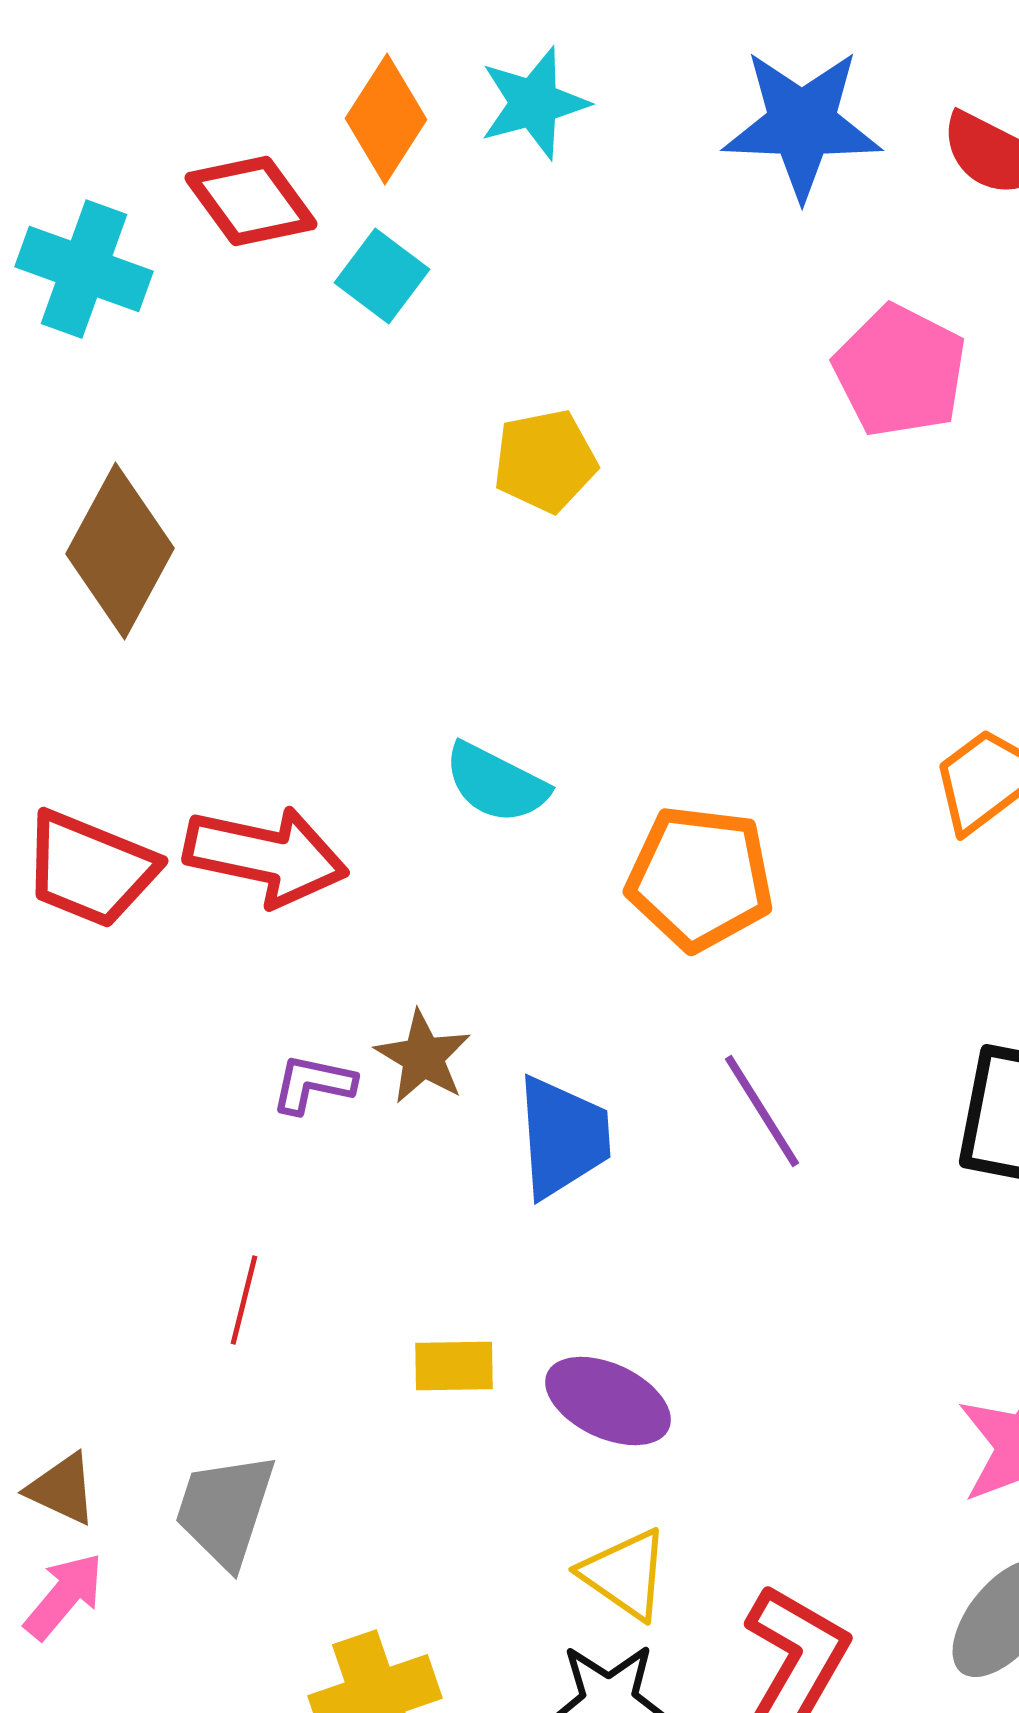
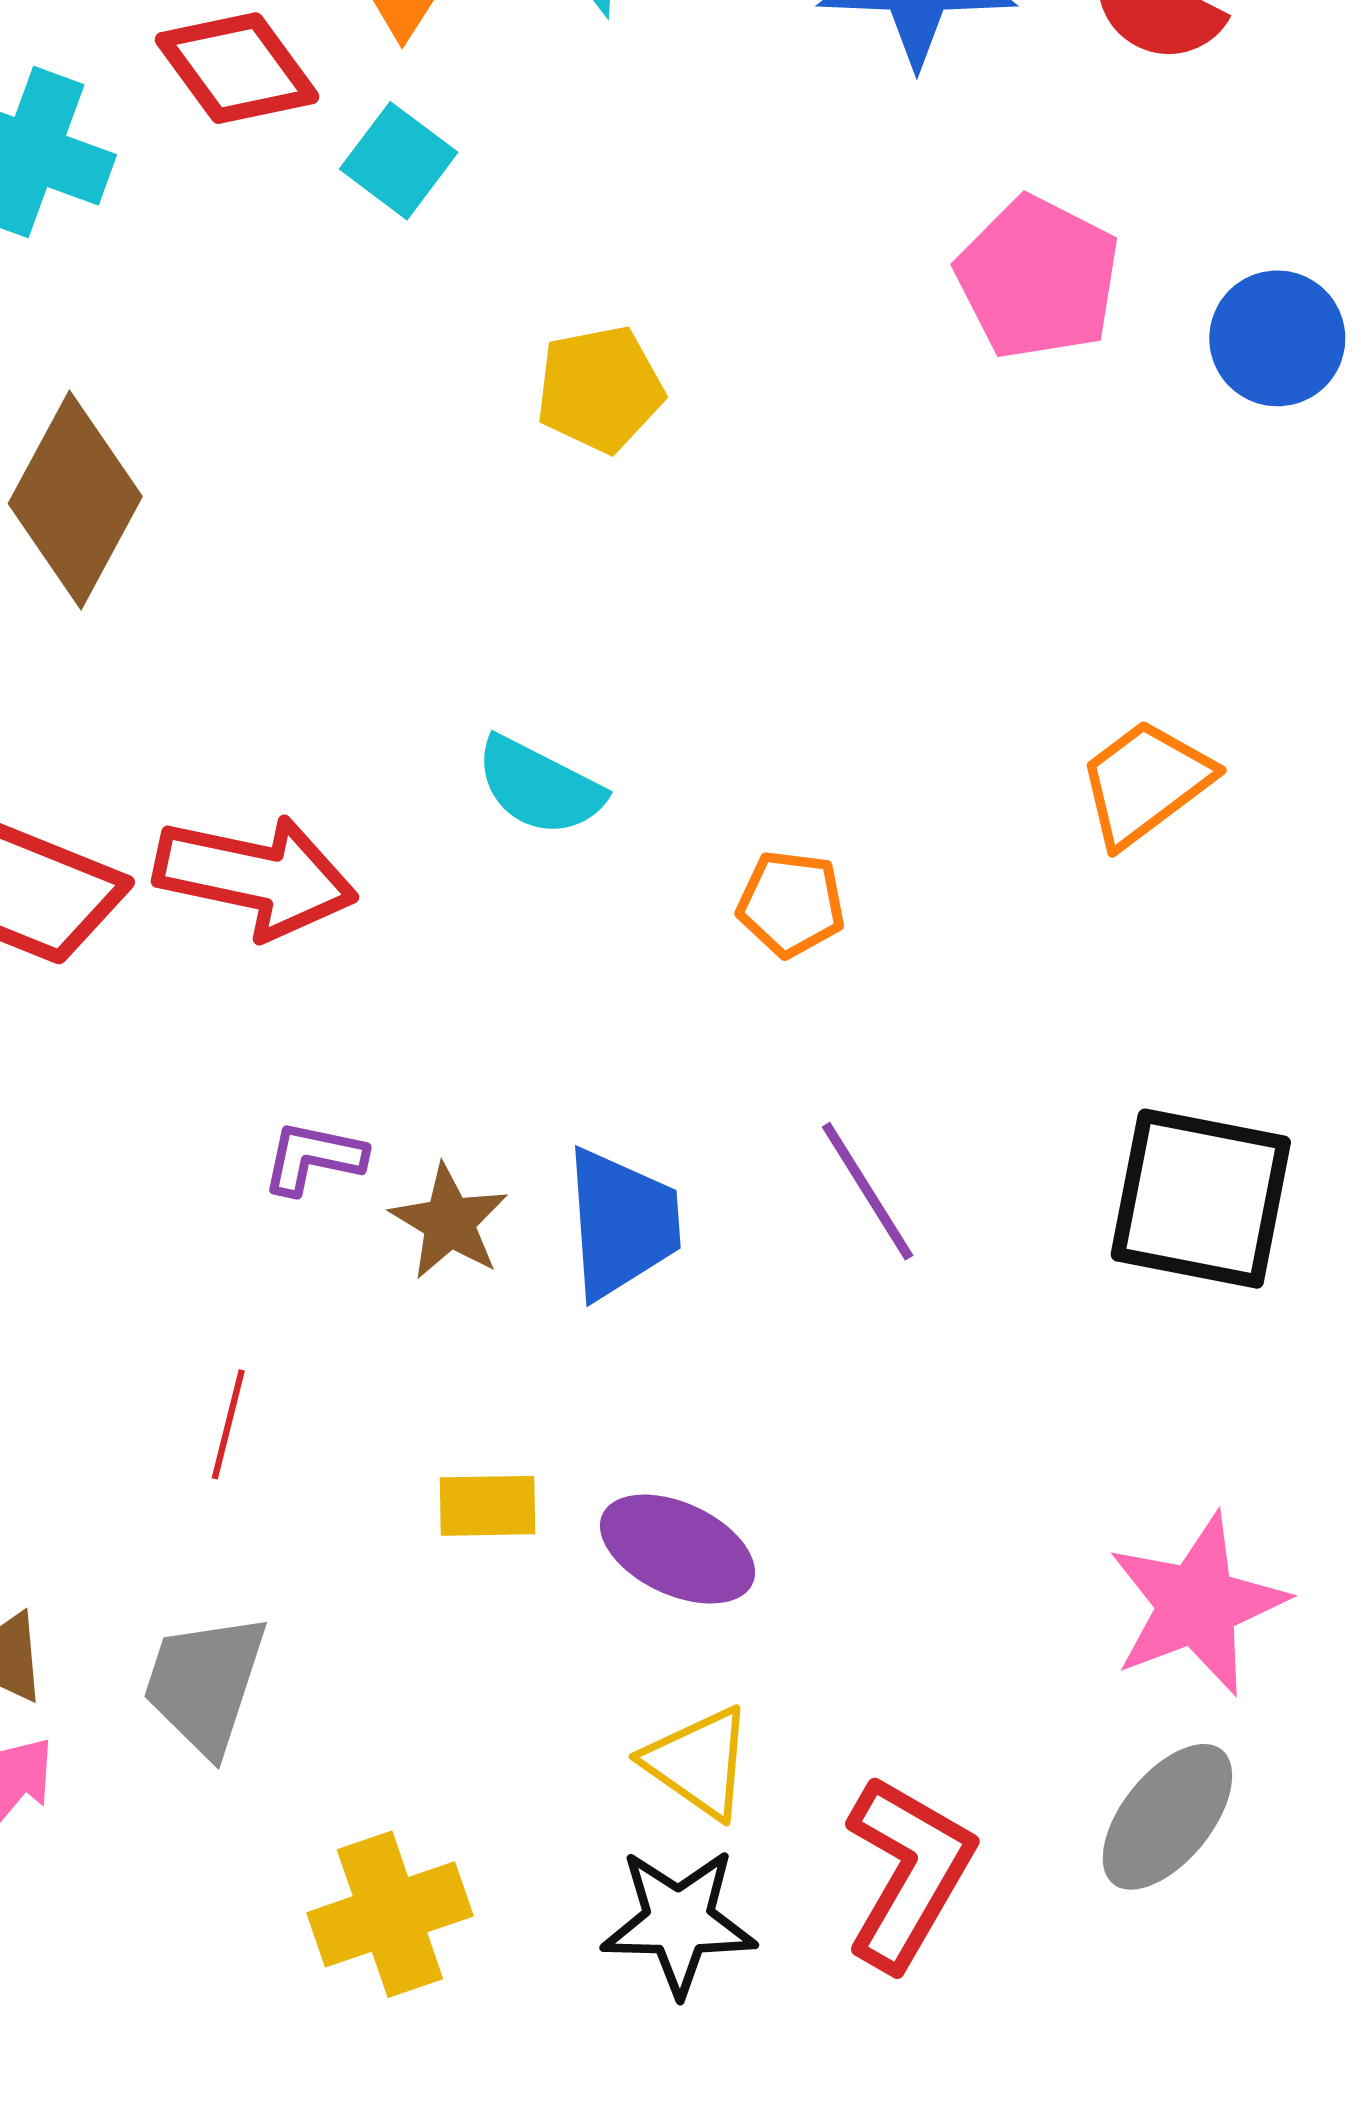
orange pentagon: (700, 878) -> (791, 904), size x0.6
brown star: (423, 1057) -> (449, 1222), moved

